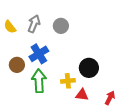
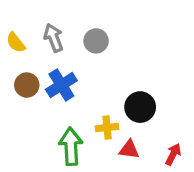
gray arrow: (34, 24) -> (54, 38), turned -42
brown circle: (17, 65) -> (27, 85), moved
green arrow: (39, 81) -> (71, 146), moved

